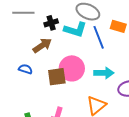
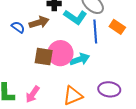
blue semicircle: (25, 69) -> (18, 27), moved
cyan arrow: (104, 73) -> (80, 59), moved, turned -36

